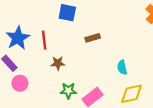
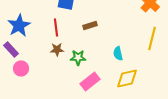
red line: (44, 40) -> (56, 28), moved
green star: (68, 91) -> (78, 58), moved

